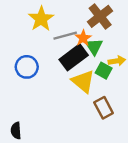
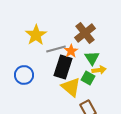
green triangle: (94, 46) -> (92, 58), moved
black rectangle: (74, 57) -> (63, 67), turned -35

